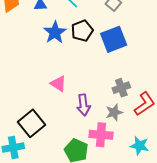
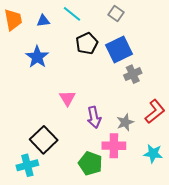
blue star: (55, 32) -> (37, 57), moved
pink triangle: (58, 84) -> (67, 98), turned 30
gray cross: (121, 88) -> (133, 74), moved

